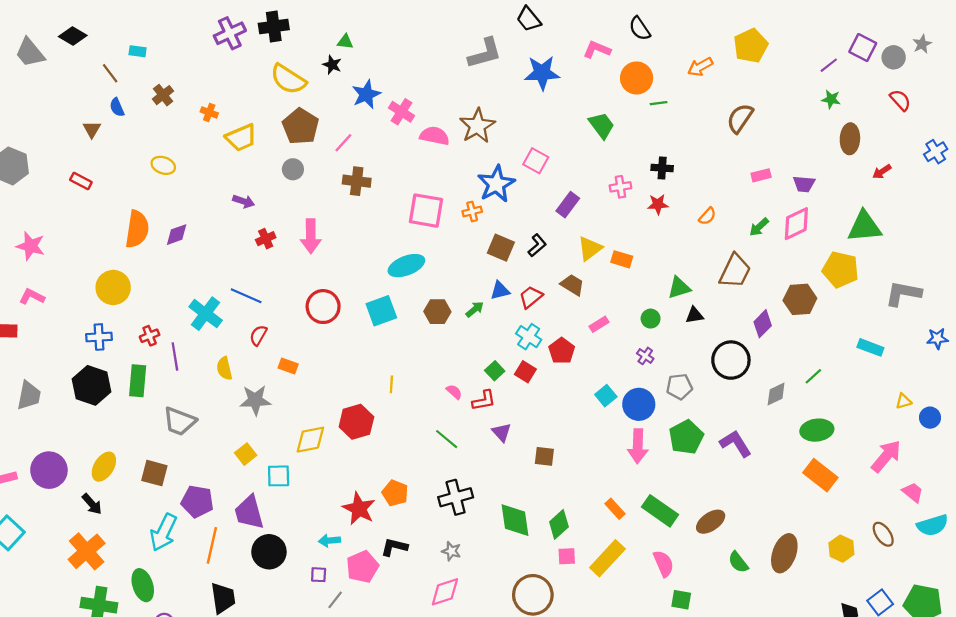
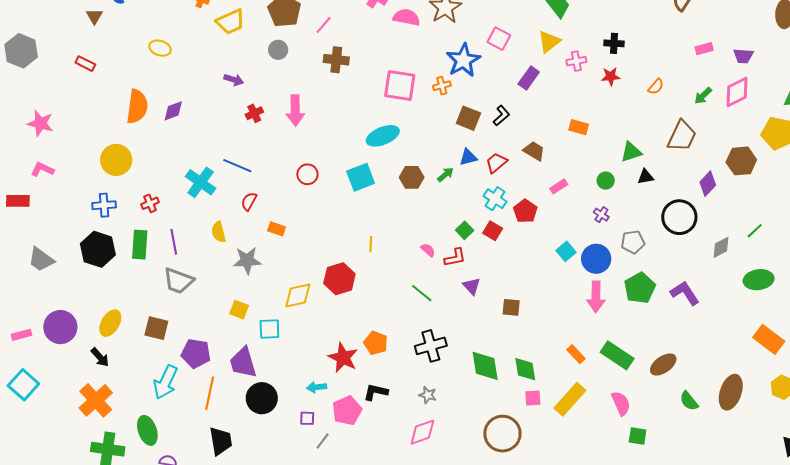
yellow triangle: (590, 248) -> (549, 42), moved
red circle: (323, 307) -> (307, 174), size x0.7
purple line: (175, 356) -> (174, 242), moved
gray trapezoid: (29, 395) -> (41, 259), turned 116
yellow square: (246, 454) -> (239, 310), turned -30
orange rectangle: (820, 475) -> (769, 339), moved
green diamond: (559, 524) -> (525, 369), turned -56

